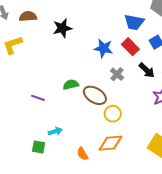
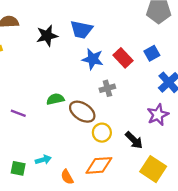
blue trapezoid: (134, 22) -> (81, 30), moved
black arrow: (147, 70) -> (134, 140), moved
gray cross: (117, 74) -> (107, 88), turned 32
cyan arrow: (55, 131) -> (43, 160), moved

